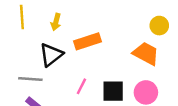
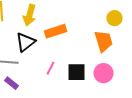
yellow arrow: (56, 22) -> (30, 15), size x1.5
orange trapezoid: (146, 53) -> (104, 41), turned 45

